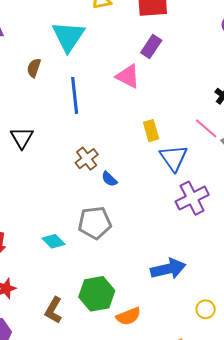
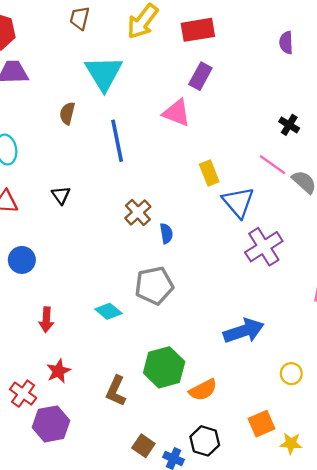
black triangle: (22, 138) -> (61, 195), size x0.7
blue semicircle: (109, 179) -> (166, 233), turned -138

